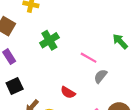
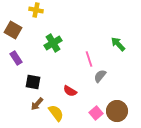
pink line: (89, 58) -> (89, 59), turned 42
black square: (15, 86) -> (33, 82), moved, turned 35

